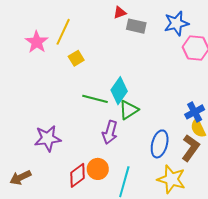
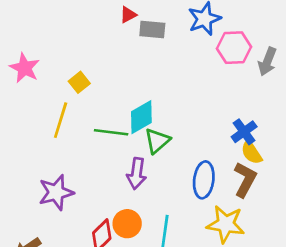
yellow line: (63, 32) -> (61, 120), moved
cyan diamond: (119, 91) -> (141, 117), turned 32

